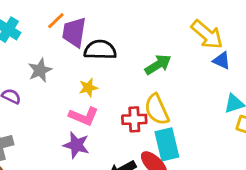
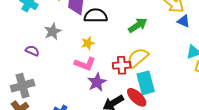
yellow semicircle: (157, 109) -> (138, 58), turned 75
purple star: (76, 145) -> (97, 82), moved, turned 30

